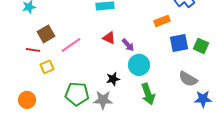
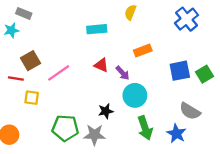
orange rectangle: (162, 21) -> (143, 51), moved
green square: (201, 46) -> (204, 74), turned 35
yellow square: (47, 67) -> (32, 98), turned 32
blue star: (203, 99) -> (176, 134), moved, turned 30

